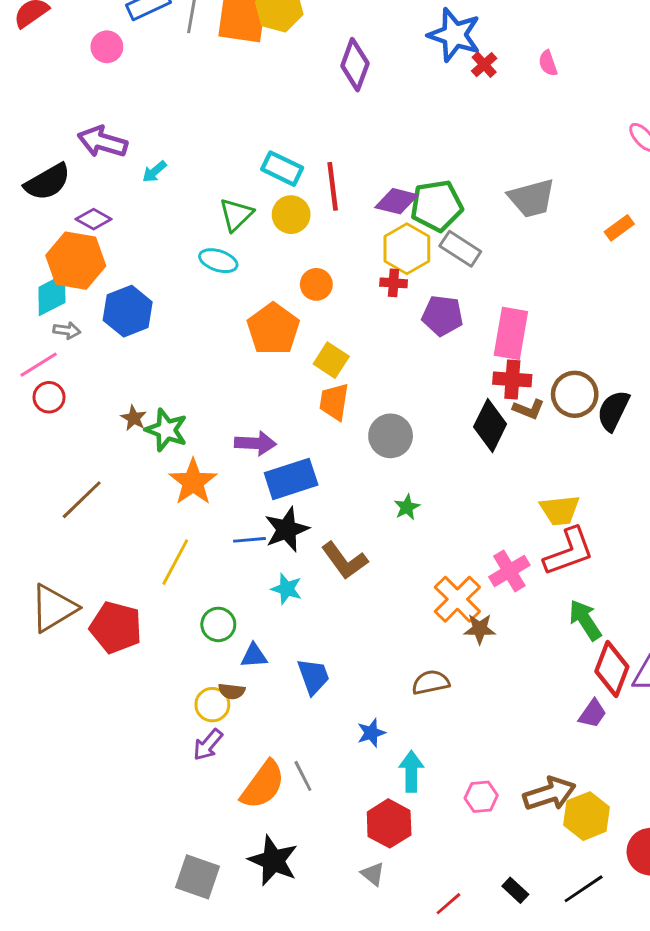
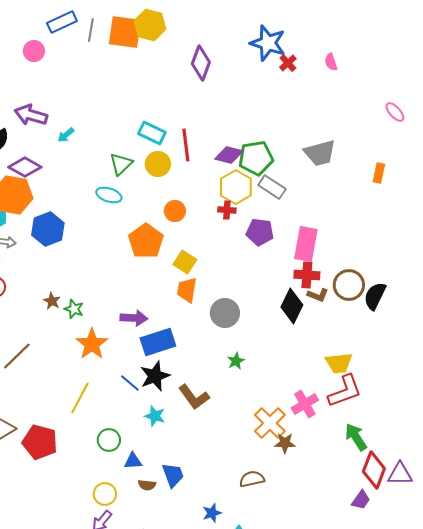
purple diamond: (94, 219) -> (25, 167), size x1.4
orange rectangle: (619, 228) -> (379, 173), turned -42
green star: (166, 430) -> (74, 309), size x0.7
blue line: (249, 540) -> (130, 383), turned 45
brown semicircle: (232, 691) -> (147, 485), moved

